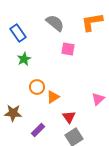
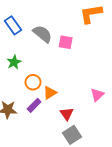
gray semicircle: (55, 23) -> (42, 34), moved
green star: (24, 59) -> (14, 62), moved
purple rectangle: (38, 130) -> (34, 105), moved

